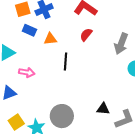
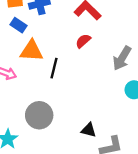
orange triangle: (50, 39) -> (32, 51), moved, size x1.5
gray circle: (62, 116) -> (39, 115), moved

